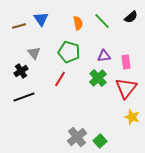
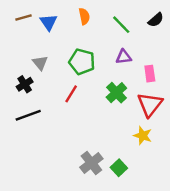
orange semicircle: (78, 23) -> (84, 16), moved
brown line: (19, 26) -> (23, 17), moved
purple triangle: (104, 56) -> (124, 57), moved
yellow star: (132, 117) -> (143, 136), moved

